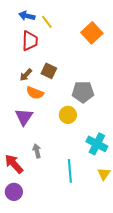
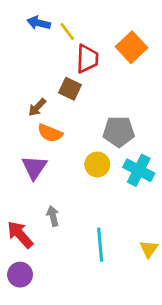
red trapezoid: (30, 41) -> (87, 59), moved
brown square: (49, 71) -> (70, 89), moved
cyan cross: (97, 144) -> (139, 170), moved

